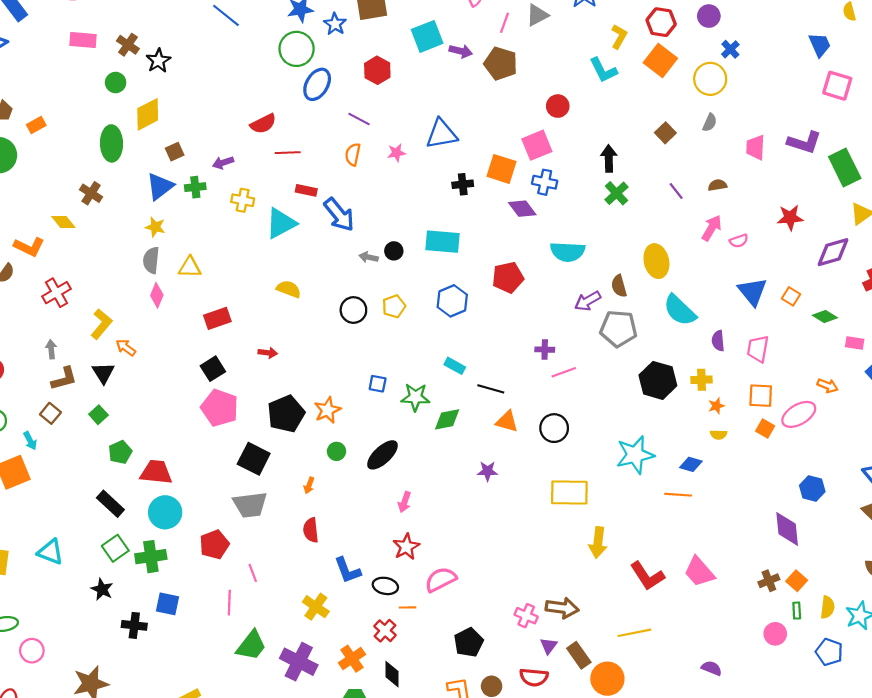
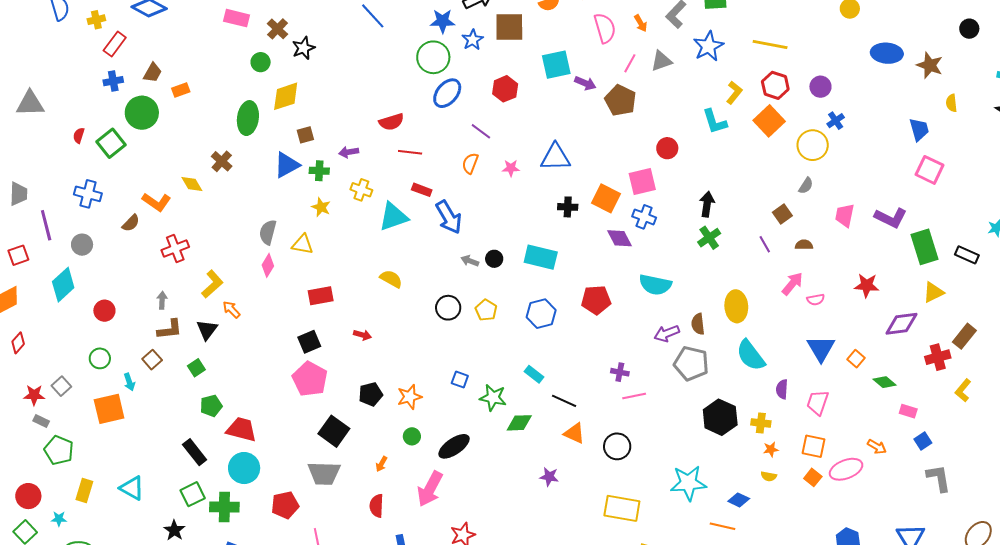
brown square: (665, 133) -> (782, 214), moved
yellow star: (155, 227) -> (321, 207), moved
yellow pentagon: (394, 306) -> (486, 310), turned -30
black pentagon: (286, 414) -> (371, 394), size x0.7
pink arrow: (405, 502) -> (430, 489), moved, size x1.8

